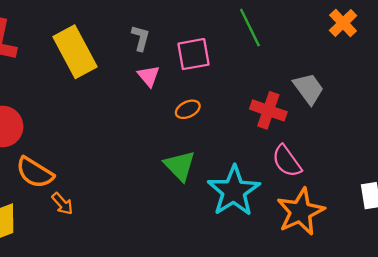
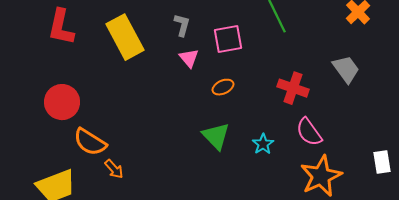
gray trapezoid: (309, 89) -> (346, 69), moved
cyan star: (234, 191) -> (263, 144), moved, size x0.5

